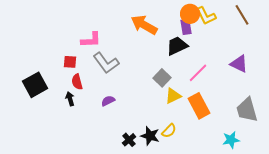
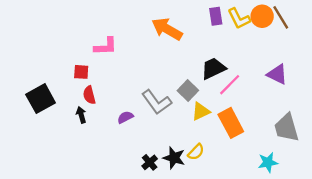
orange circle: (190, 14) -> (262, 16), moved
purple rectangle: (186, 27) -> (216, 16), moved
black trapezoid: (177, 46) -> (213, 68), moved
gray L-shape: (106, 63) -> (157, 102), moved

